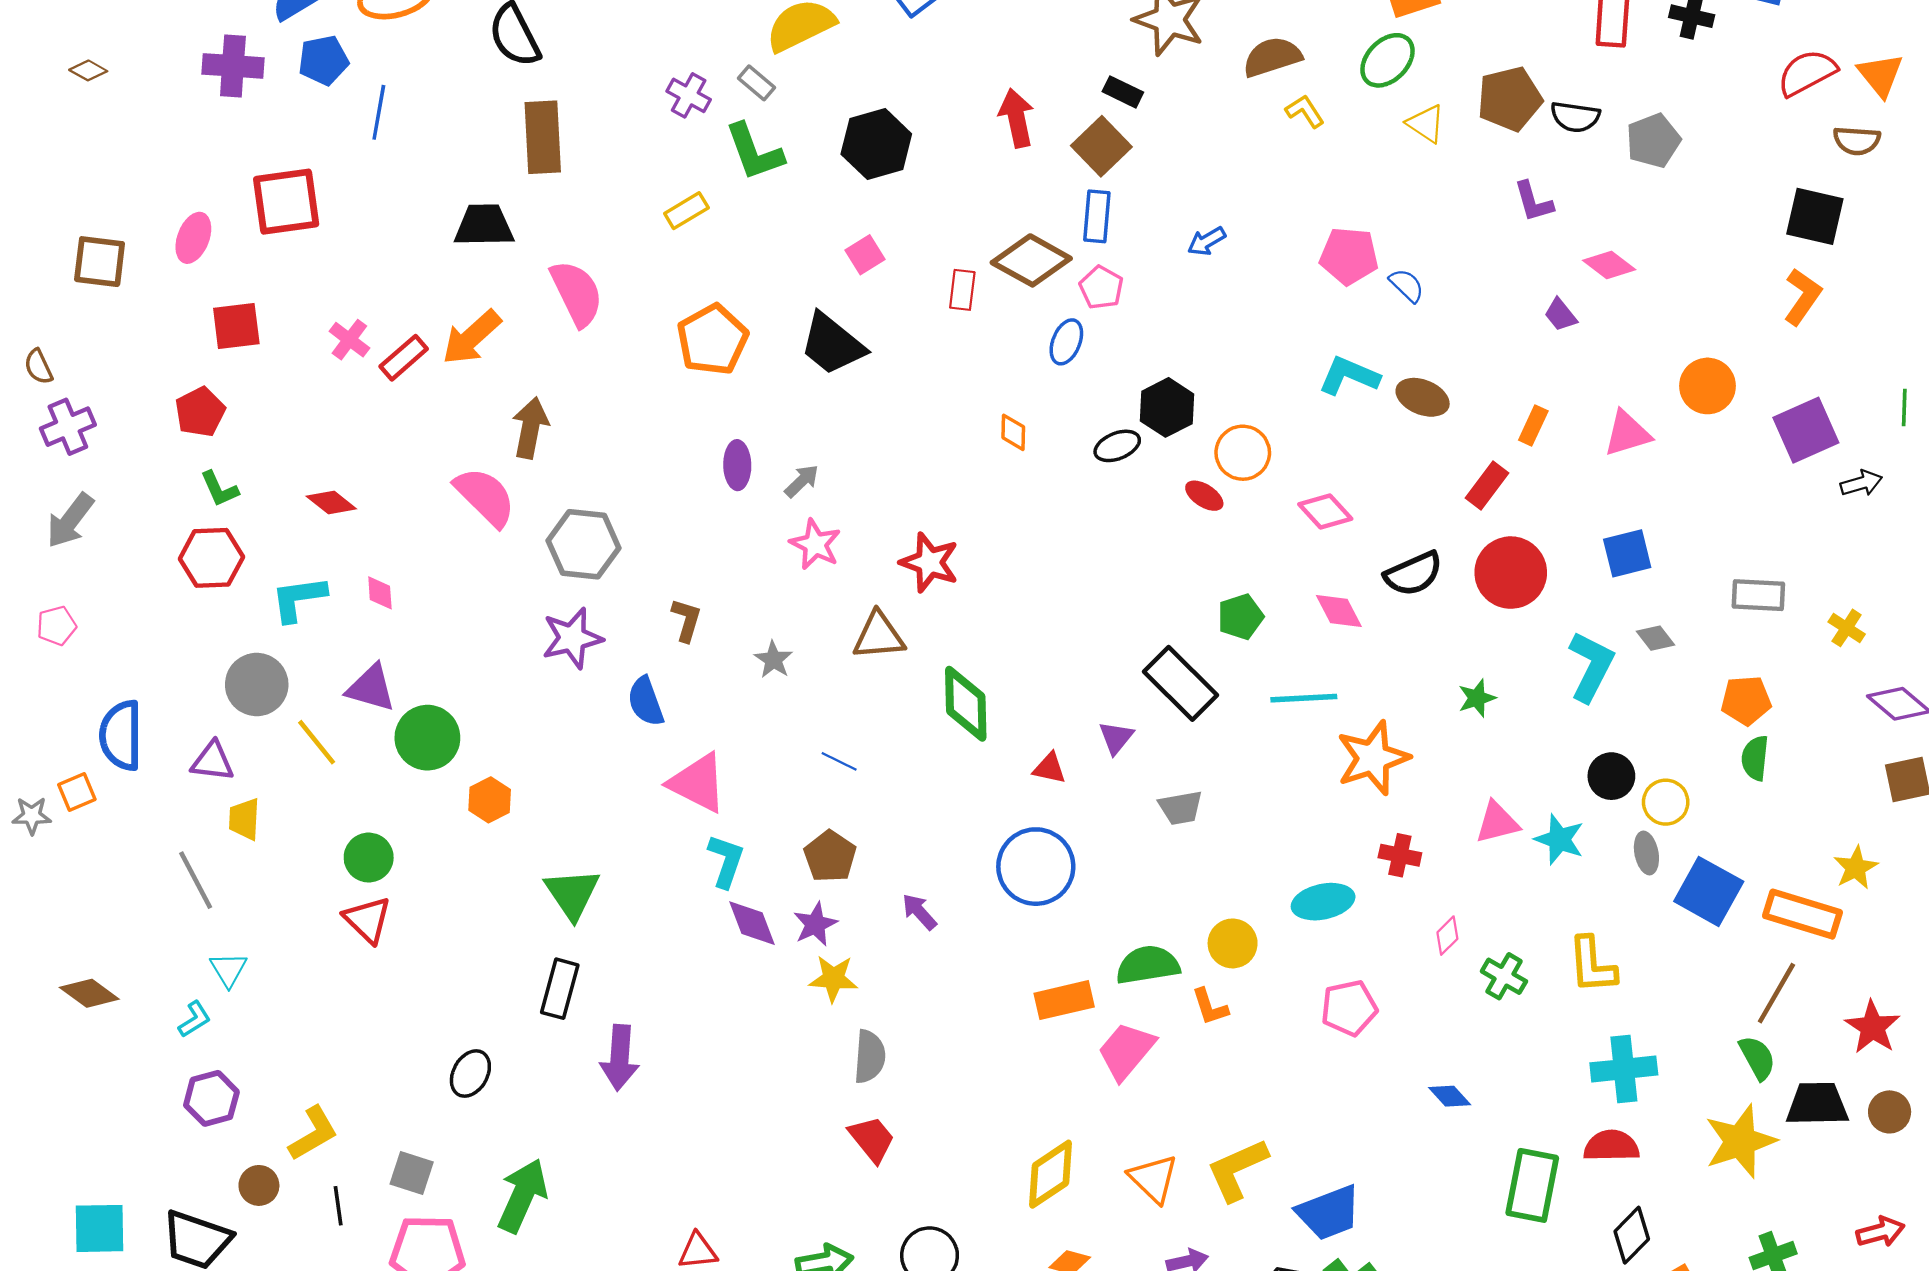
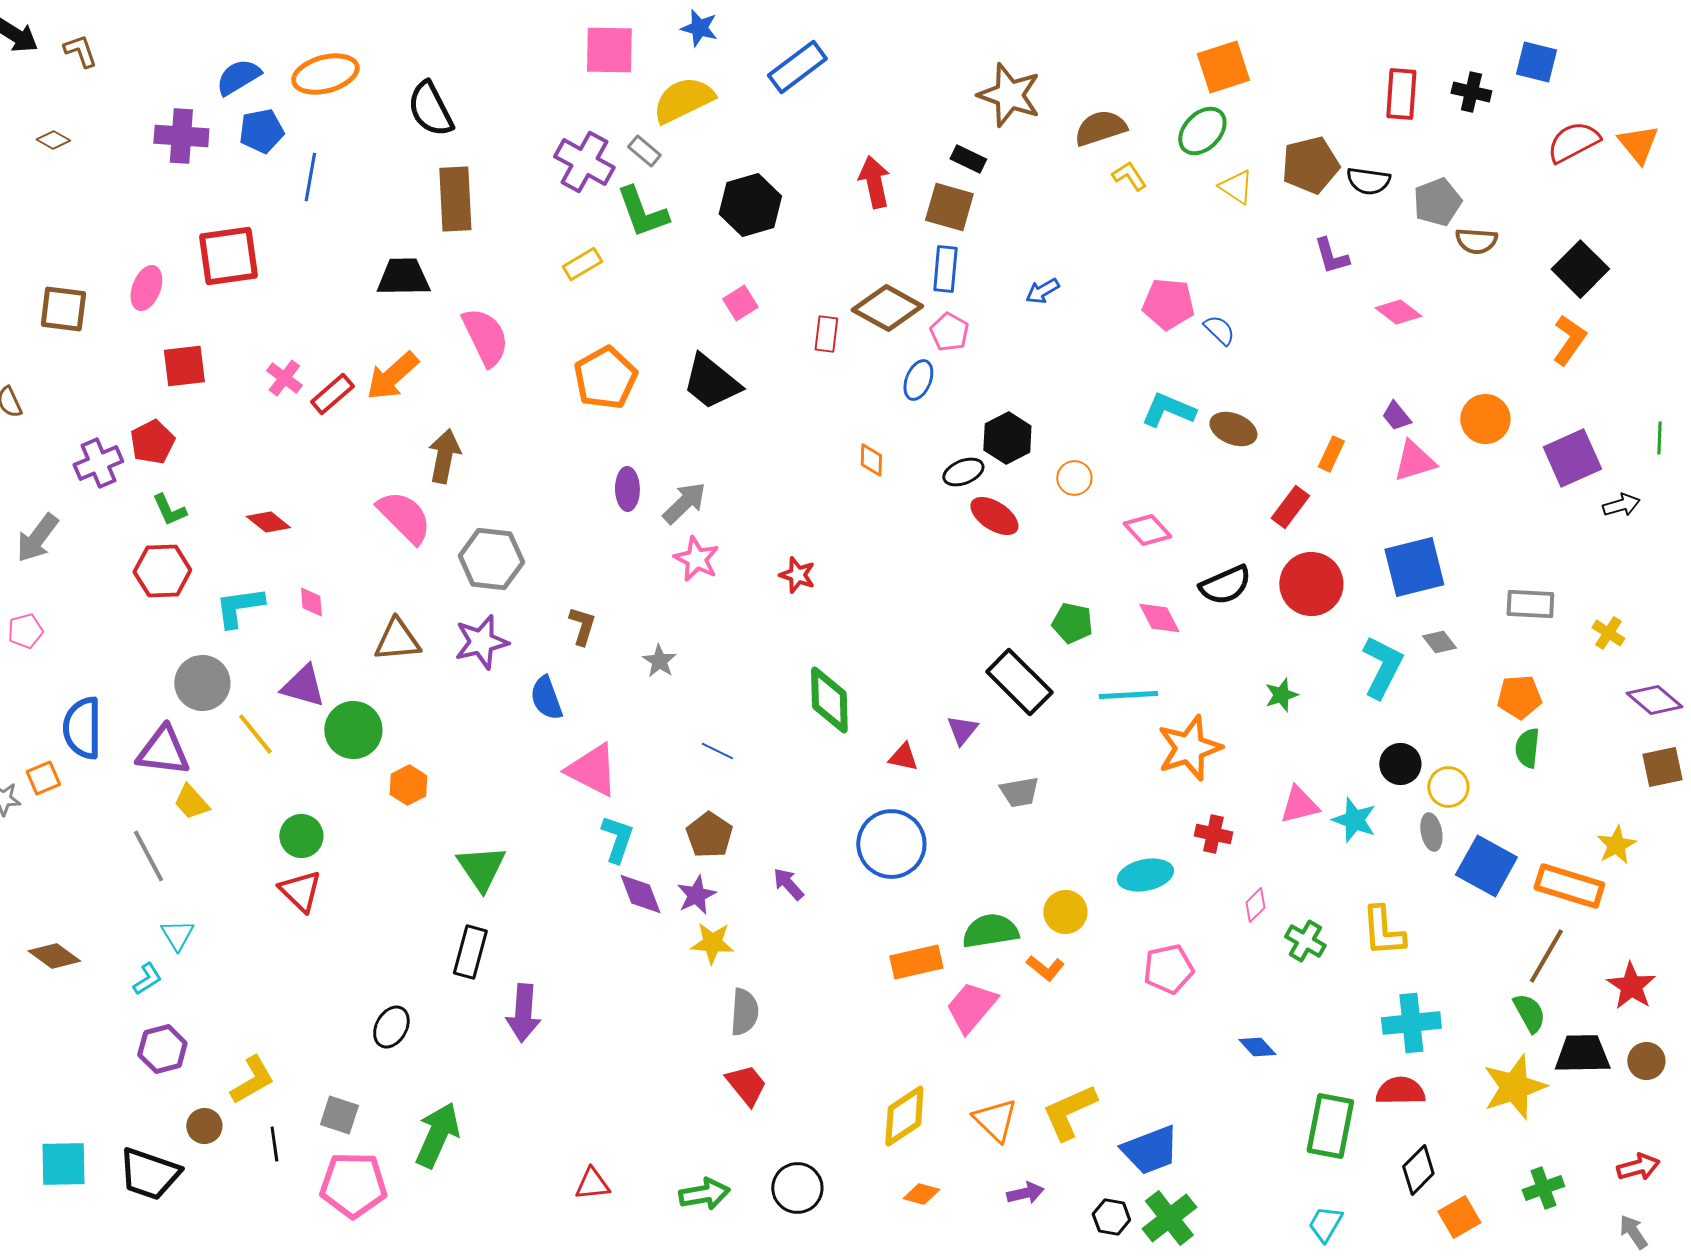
purple cross: (689, 95) -> (584, 162), size x1.5
brown semicircle: (1857, 141) -> (1476, 241), moved
brown square: (1101, 146) -> (949, 207), turned -30
black square: (1815, 216) -> (1580, 269), turned 32
purple trapezoid: (1560, 315) -> (1396, 416), moved
purple cross: (68, 427) -> (98, 463), moved
orange circle: (1243, 453) -> (1074, 478), size x0.7
gray arrow: (802, 481) -> (684, 503), size x1.4
red ellipse: (1204, 496) -> (994, 516), moved, size x1.4
blue square: (1627, 553) -> (1414, 567), size x1.4
red star: (930, 562) -> (797, 575), size x0.7
green pentagon: (1240, 617) -> (1072, 623), turned 30
brown triangle: (879, 636) -> (397, 640), moved
purple triangle: (213, 761) -> (163, 751), size x1.4
yellow trapezoid: (244, 819) -> (191, 802), turned -45
orange L-shape: (1210, 1007) -> (1045, 968), turned -33

